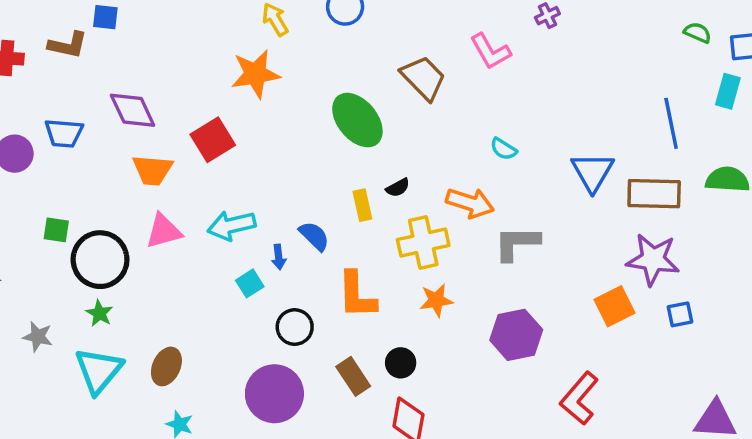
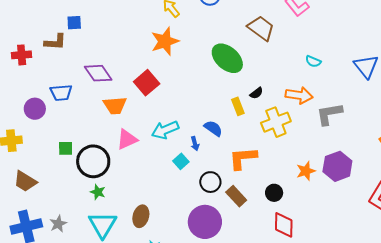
orange L-shape: (357, 295) -> (243, 158), turned 96
orange star: (436, 300) -> (306, 171), moved
gray star: (38, 337) -> (58, 224), moved, turned -30
brown rectangle: (353, 376) -> (236, 196), moved

